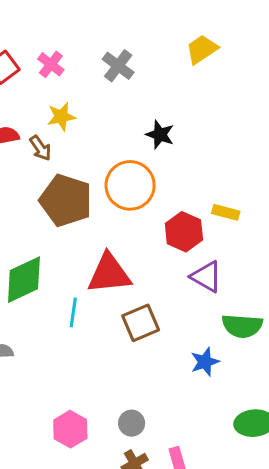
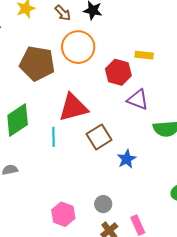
brown arrow: (40, 148) -> (63, 13), moved
blue star: (205, 362) -> (127, 159), moved

